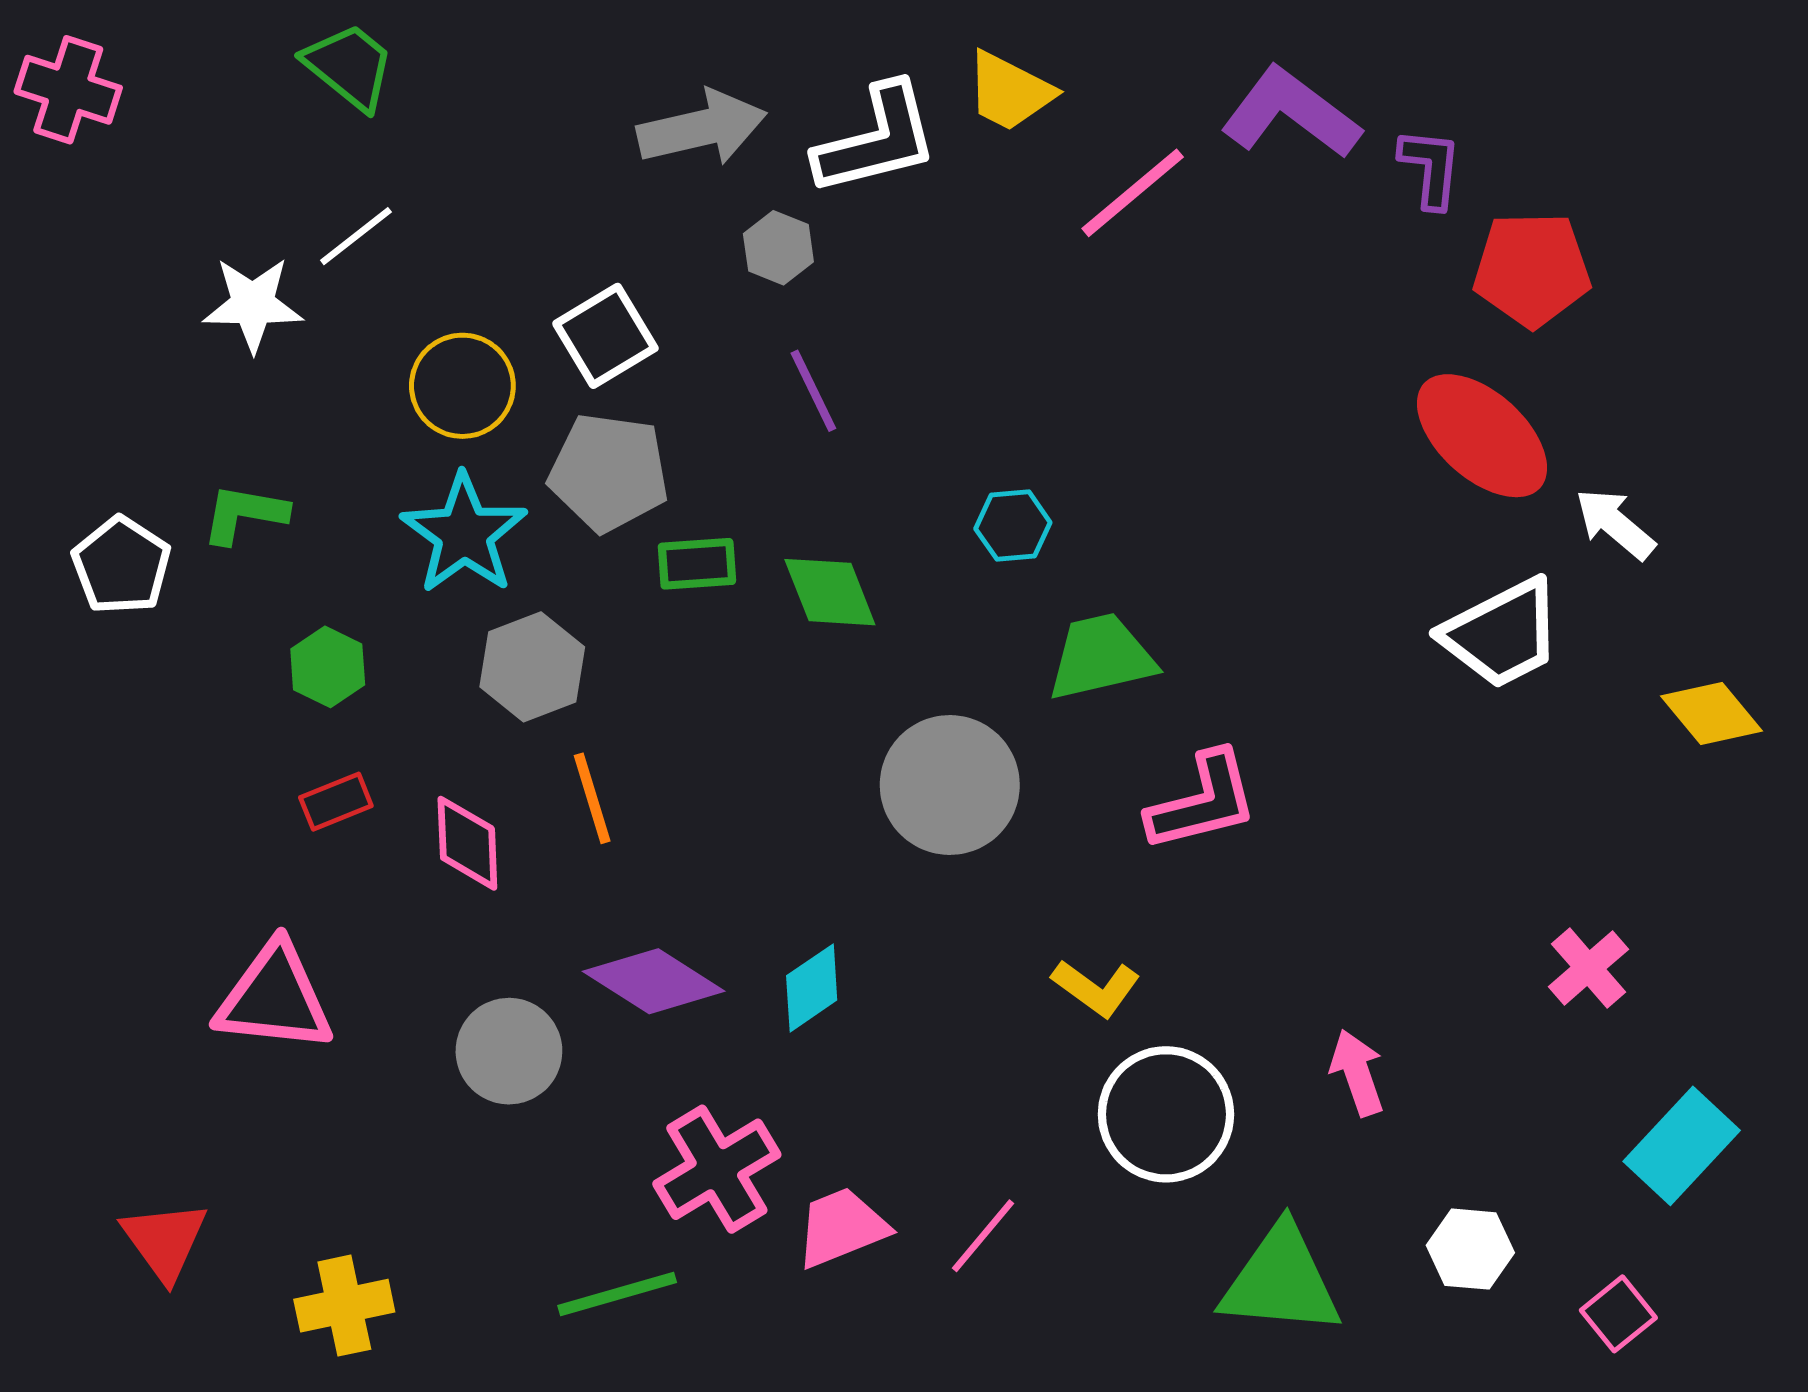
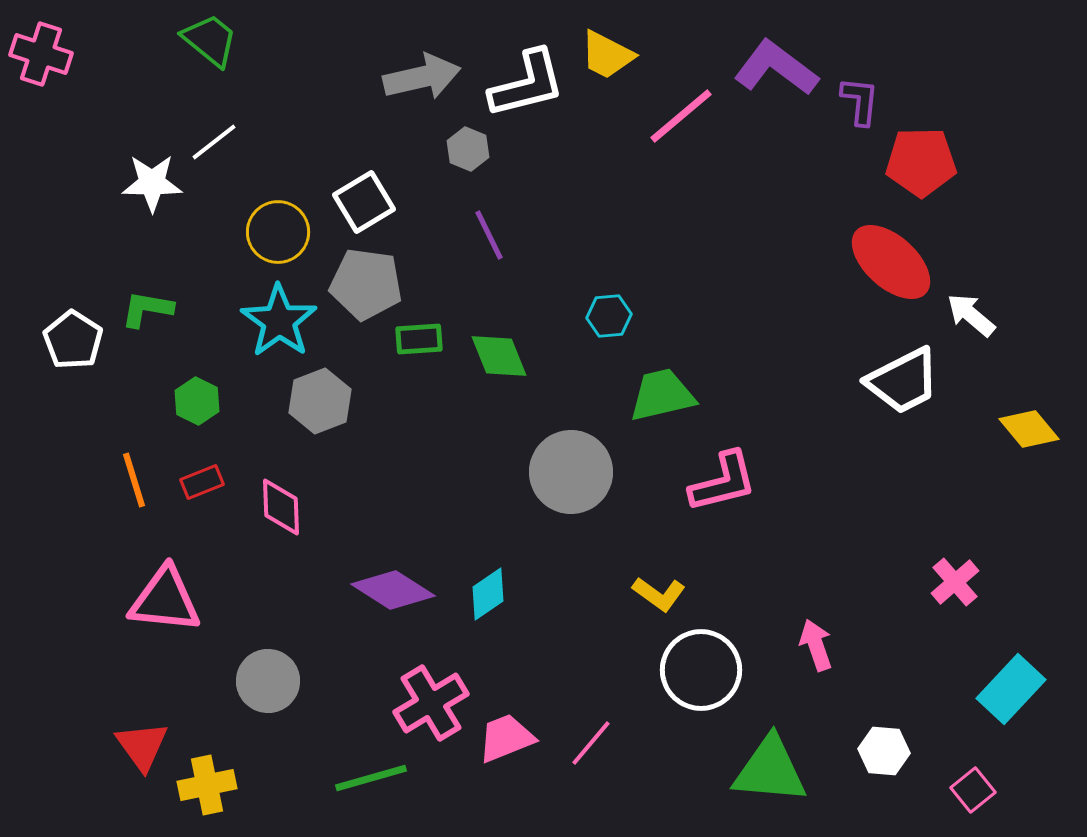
orange line: (592, 798) -> (134, 480), moved
gray circle: (509, 1051) -> (268, 681), moved
red triangle: (165, 1241) -> (142, 746), moved

